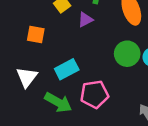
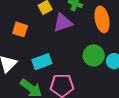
purple triangle: (85, 20) -> (63, 23), size x1.5

